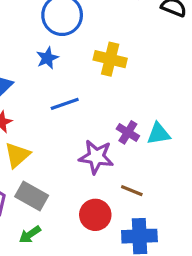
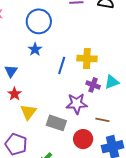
yellow cross: (110, 59) -> (87, 59), moved
blue line: (65, 104) -> (62, 65), moved, turned -42
gray rectangle: (32, 196) -> (56, 123), moved

